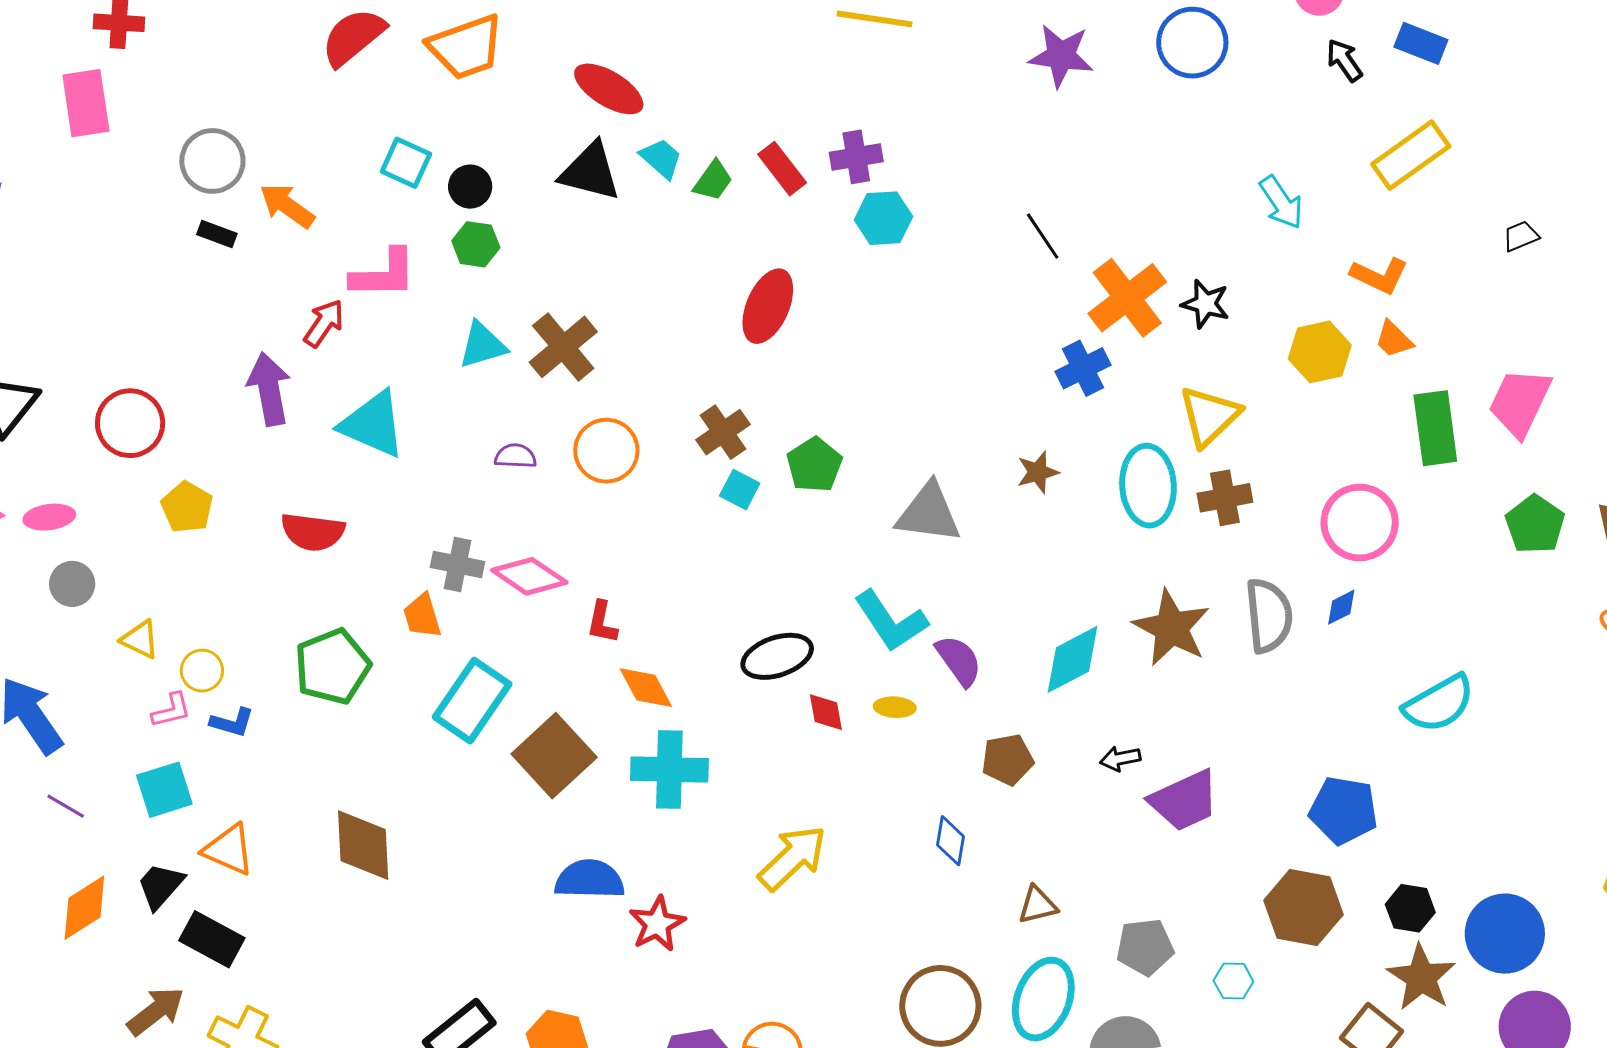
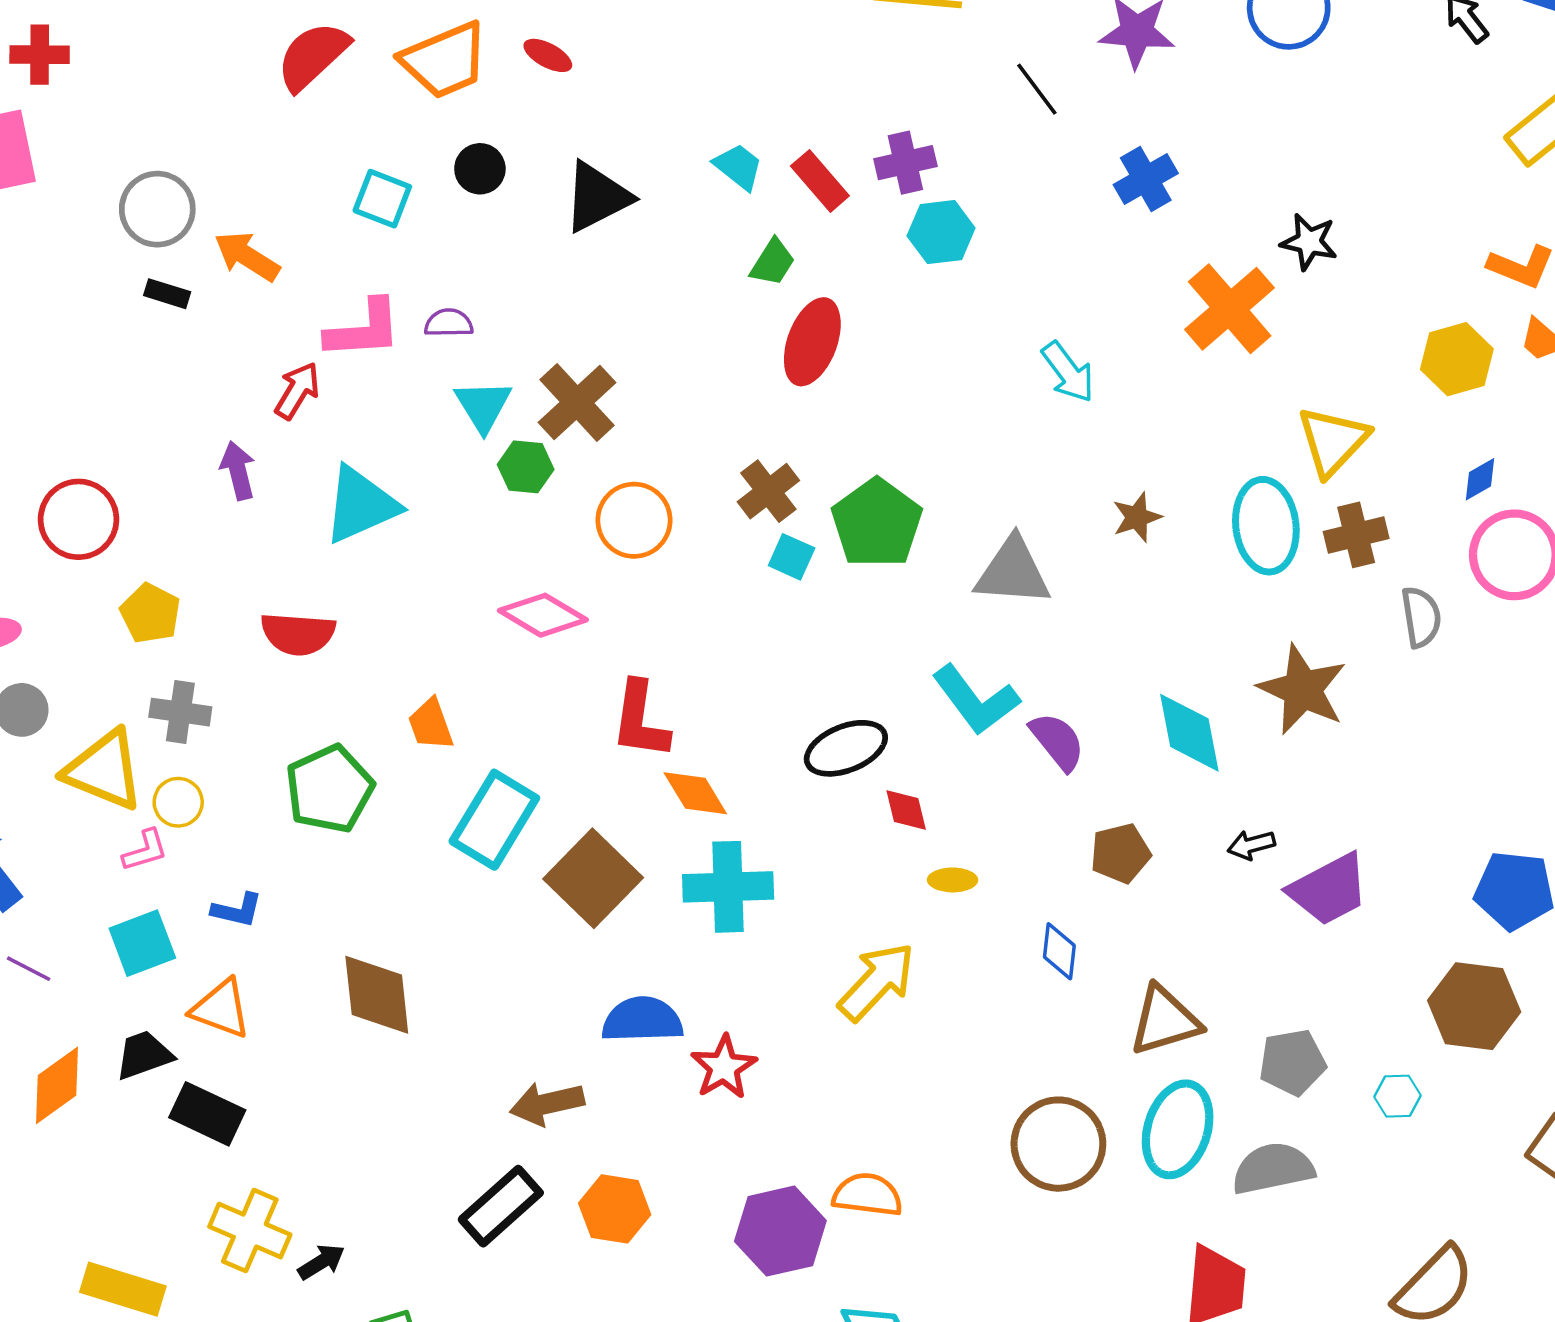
red ellipse: (609, 89) -> (548, 55), moved, size x0.6
cyan trapezoid: (661, 158) -> (738, 167), moved
black triangle: (590, 172) -> (597, 197), turned -38
green trapezoid: (713, 181) -> (773, 262), moved
black circle: (470, 187) -> (480, 169), moved
cyan arrow: (1281, 202) -> (1068, 372), moved
black line: (1043, 236) -> (1037, 89), moved
green hexagon: (476, 244) -> (526, 467), moved
black star: (1205, 304) -> (1309, 242), moved
cyan triangle: (482, 345) -> (483, 406), turned -42
blue cross: (1083, 368) -> (1146, 179), moved
purple arrow: (269, 389) -> (238, 471), size x0.7
cyan triangle: (373, 424) -> (361, 505), turned -44
purple semicircle: (515, 456) -> (449, 323), moved
green pentagon: (814, 465) -> (877, 523), size x1.4
gray cross: (457, 564) -> (180, 712), moved
pink diamond: (529, 576) -> (543, 615), moved
blue diamond: (1341, 607) -> (1480, 479), moved
gray semicircle: (1269, 616) -> (1421, 617), moved, size x0.7
red L-shape: (602, 622) -> (640, 720), size x1.6
yellow triangle: (140, 639) -> (104, 770), size x1.8
cyan diamond: (1072, 659) -> (1189, 733), turned -70
yellow ellipse: (895, 707) -> (953, 880), moved
blue L-shape: (232, 722) -> (237, 910), moved
black trapezoid: (160, 886) -> (144, 1055), turned 32
brown triangle: (1037, 905) -> (1165, 1021), size x1.6
brown arrow: (156, 1011) -> (547, 1104), moved, turned -152

